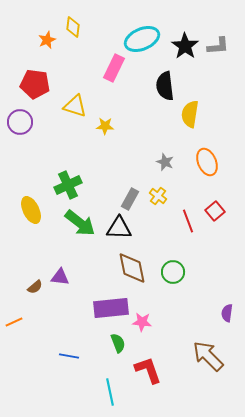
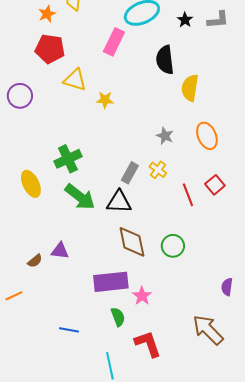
black star: (185, 46) -> (185, 20), size x0.6
red pentagon: (35, 84) -> (50, 49), moved
pink star: (142, 322) -> (142, 296), turned 30

